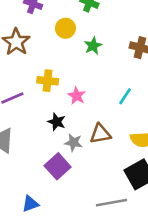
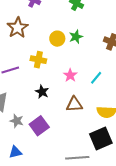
yellow circle: (65, 28) -> (57, 39), moved
pink star: (77, 96) -> (70, 75), moved
gray star: (74, 143) -> (17, 121), moved

